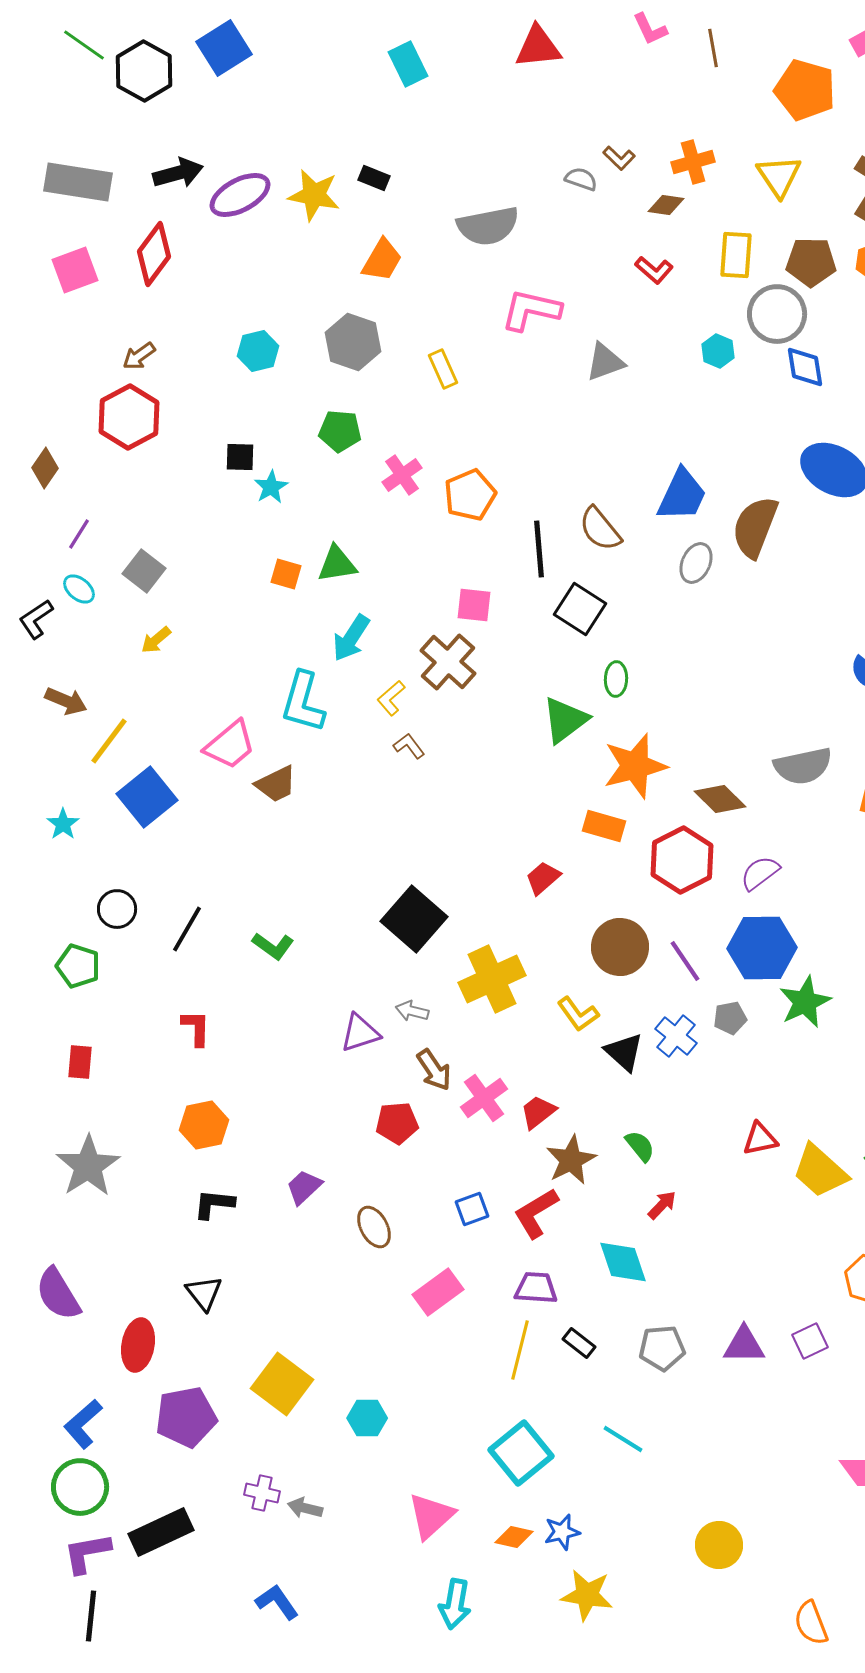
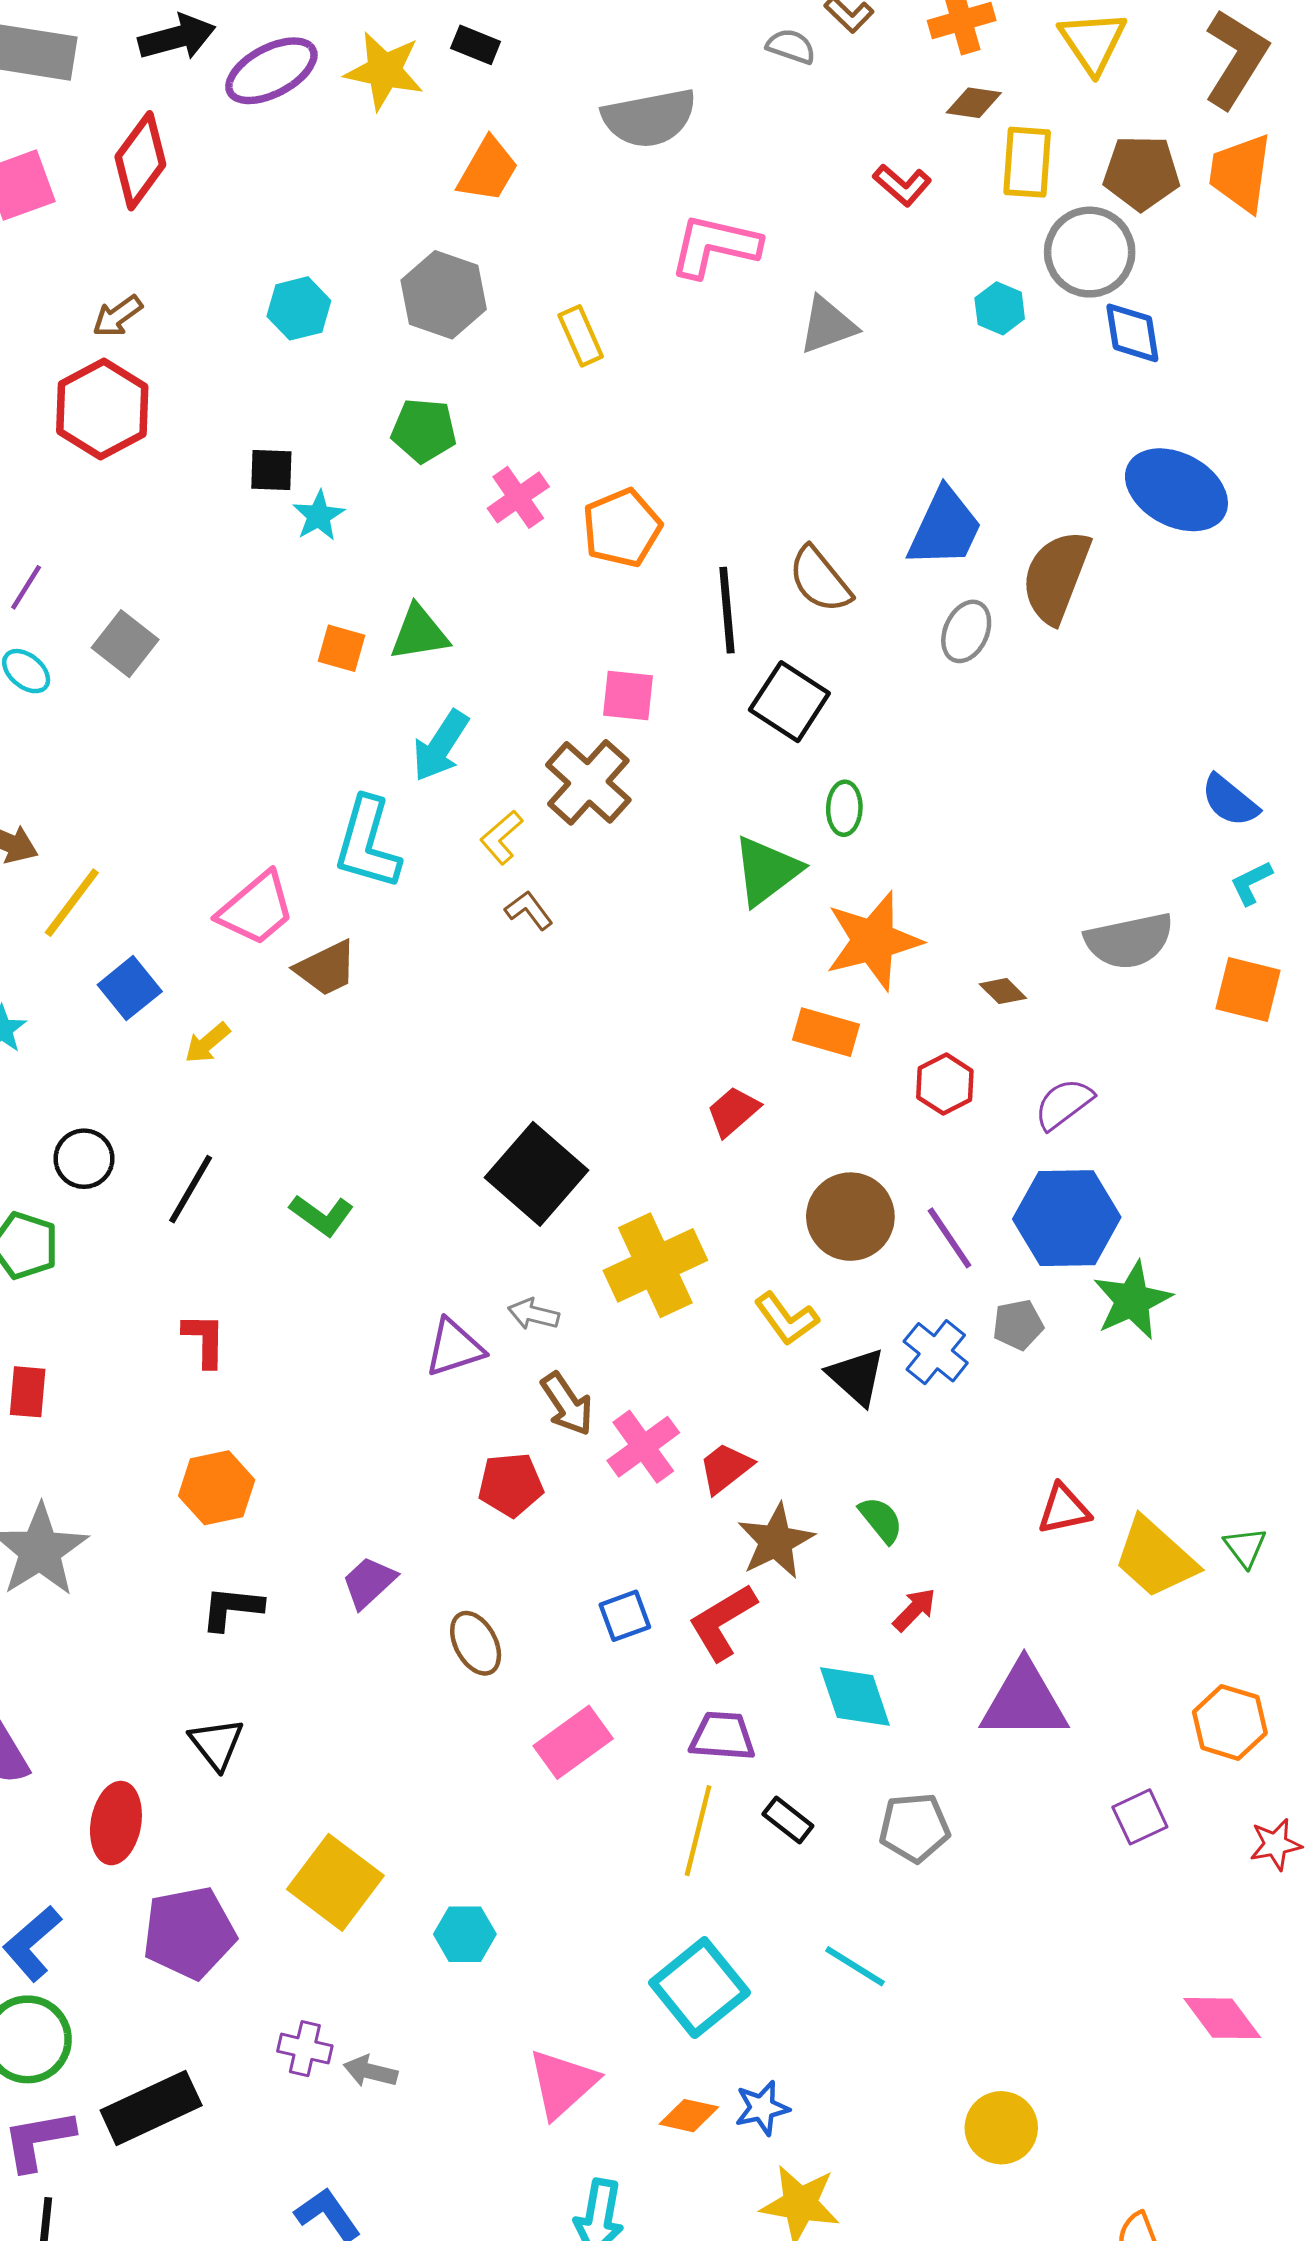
brown diamond: (666, 205) -> (974, 103), moved
yellow arrow: (156, 640) -> (207, 1043), moved
blue square: (147, 797) -> (130, 988), size x0.7
brown diamond: (720, 799) -> (1003, 991), size x0.6
red hexagon: (682, 860) -> (945, 1084), size x0.6
purple triangle: (744, 1345) -> (1024, 1701), moved, size x1.4

